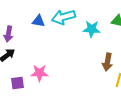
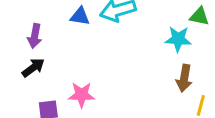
cyan star: (91, 29) -> (178, 39), moved

